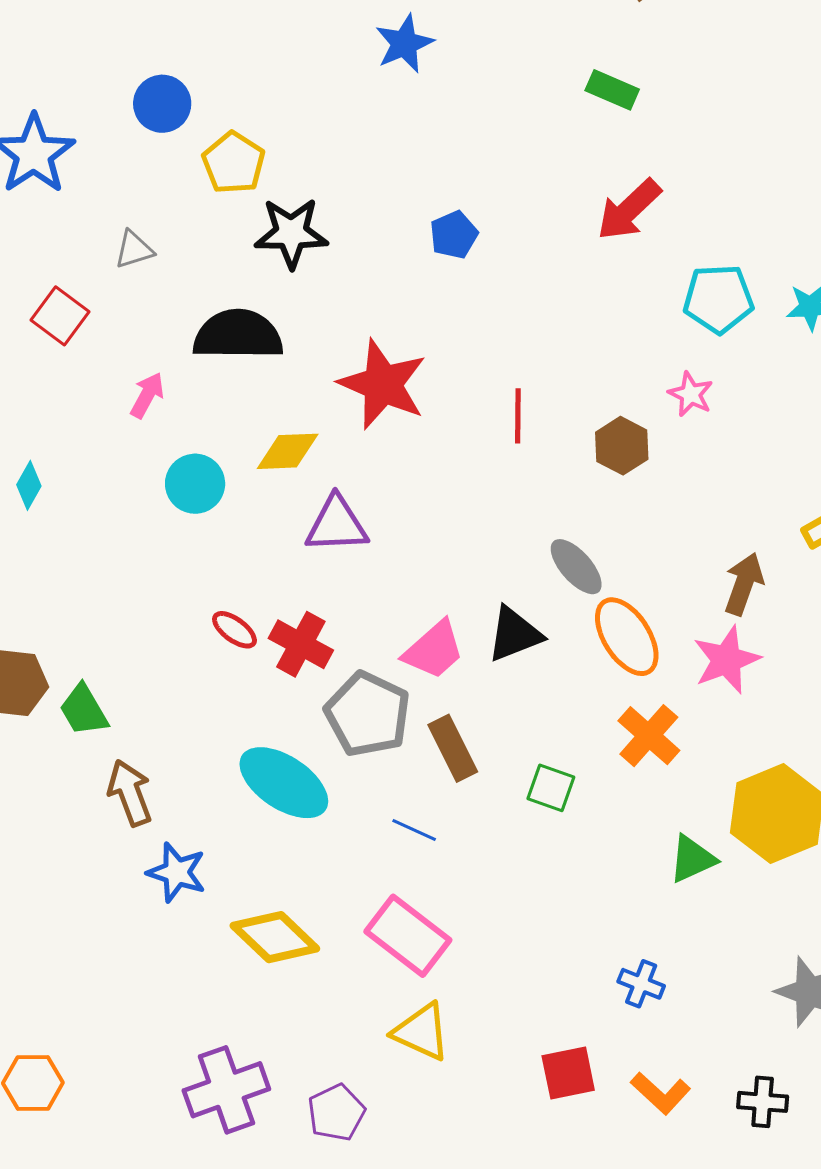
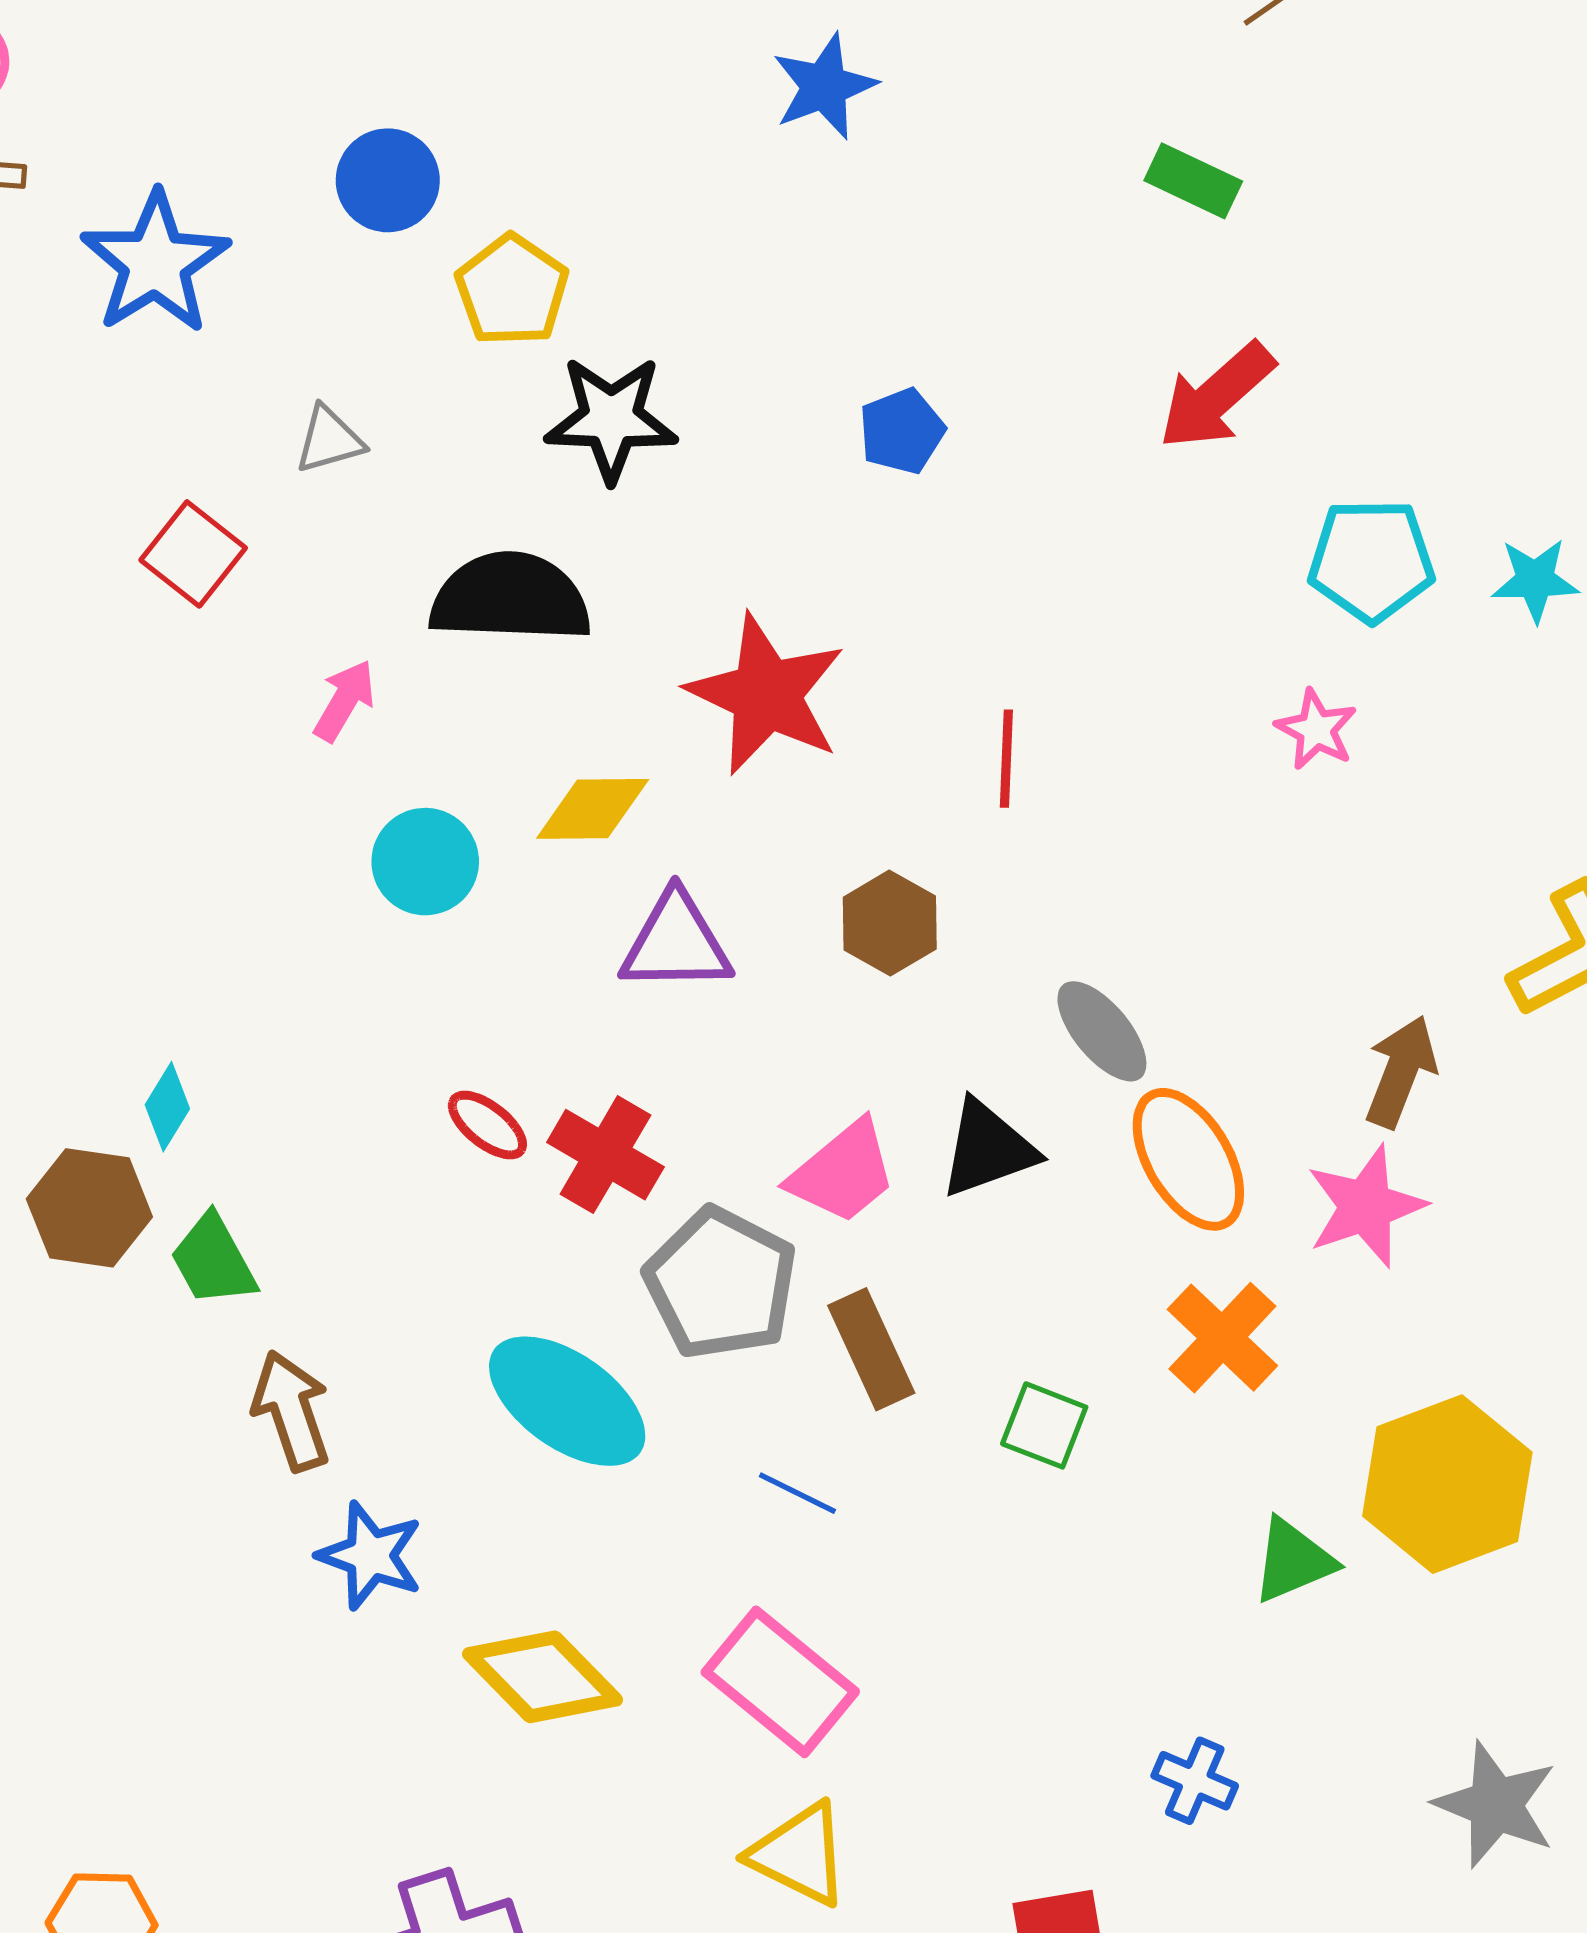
brown hexagon: (622, 446) -> (890, 923), moved
cyan diamond: (29, 485) -> (167, 1107), moved

